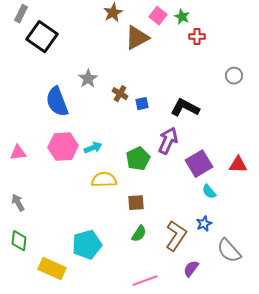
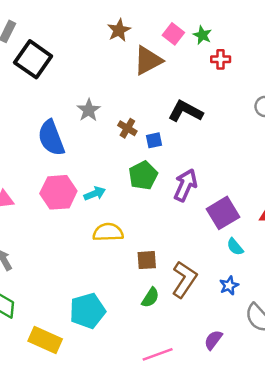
black L-shape: (185, 108) -> (185, 111), moved
green pentagon: (138, 159) -> (143, 175), moved
brown L-shape: (176, 236) -> (184, 279), moved

